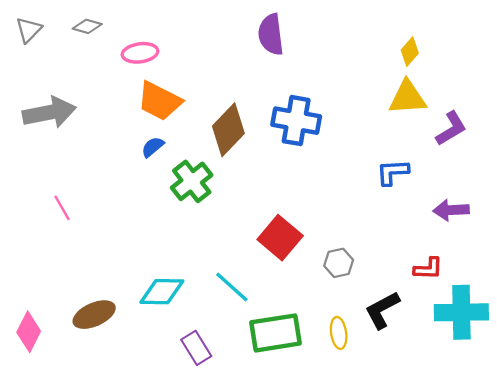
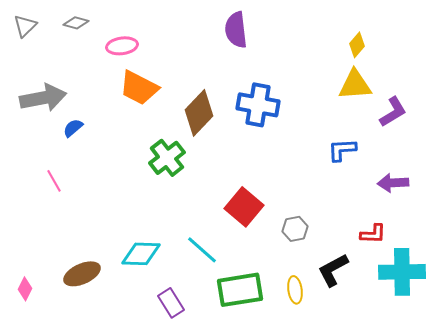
blue semicircle: (153, 147) -> (73, 128), moved
pink diamond: (29, 332) -> (25, 289), size x0.7

